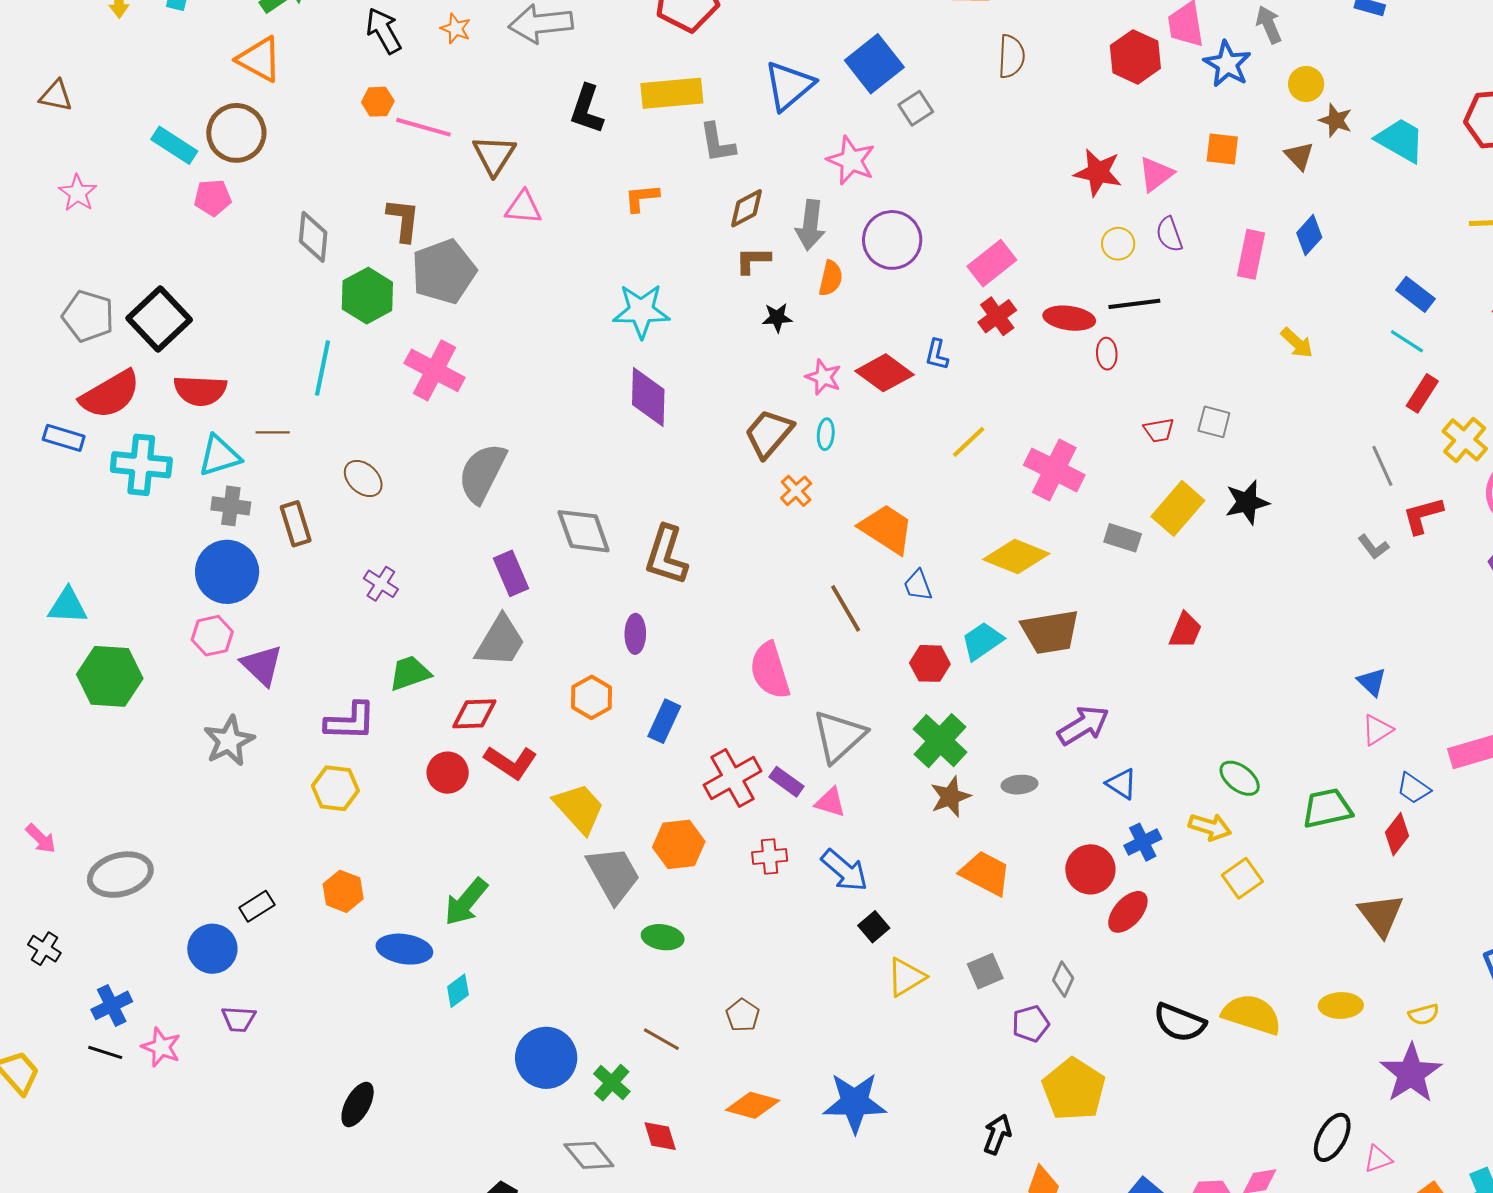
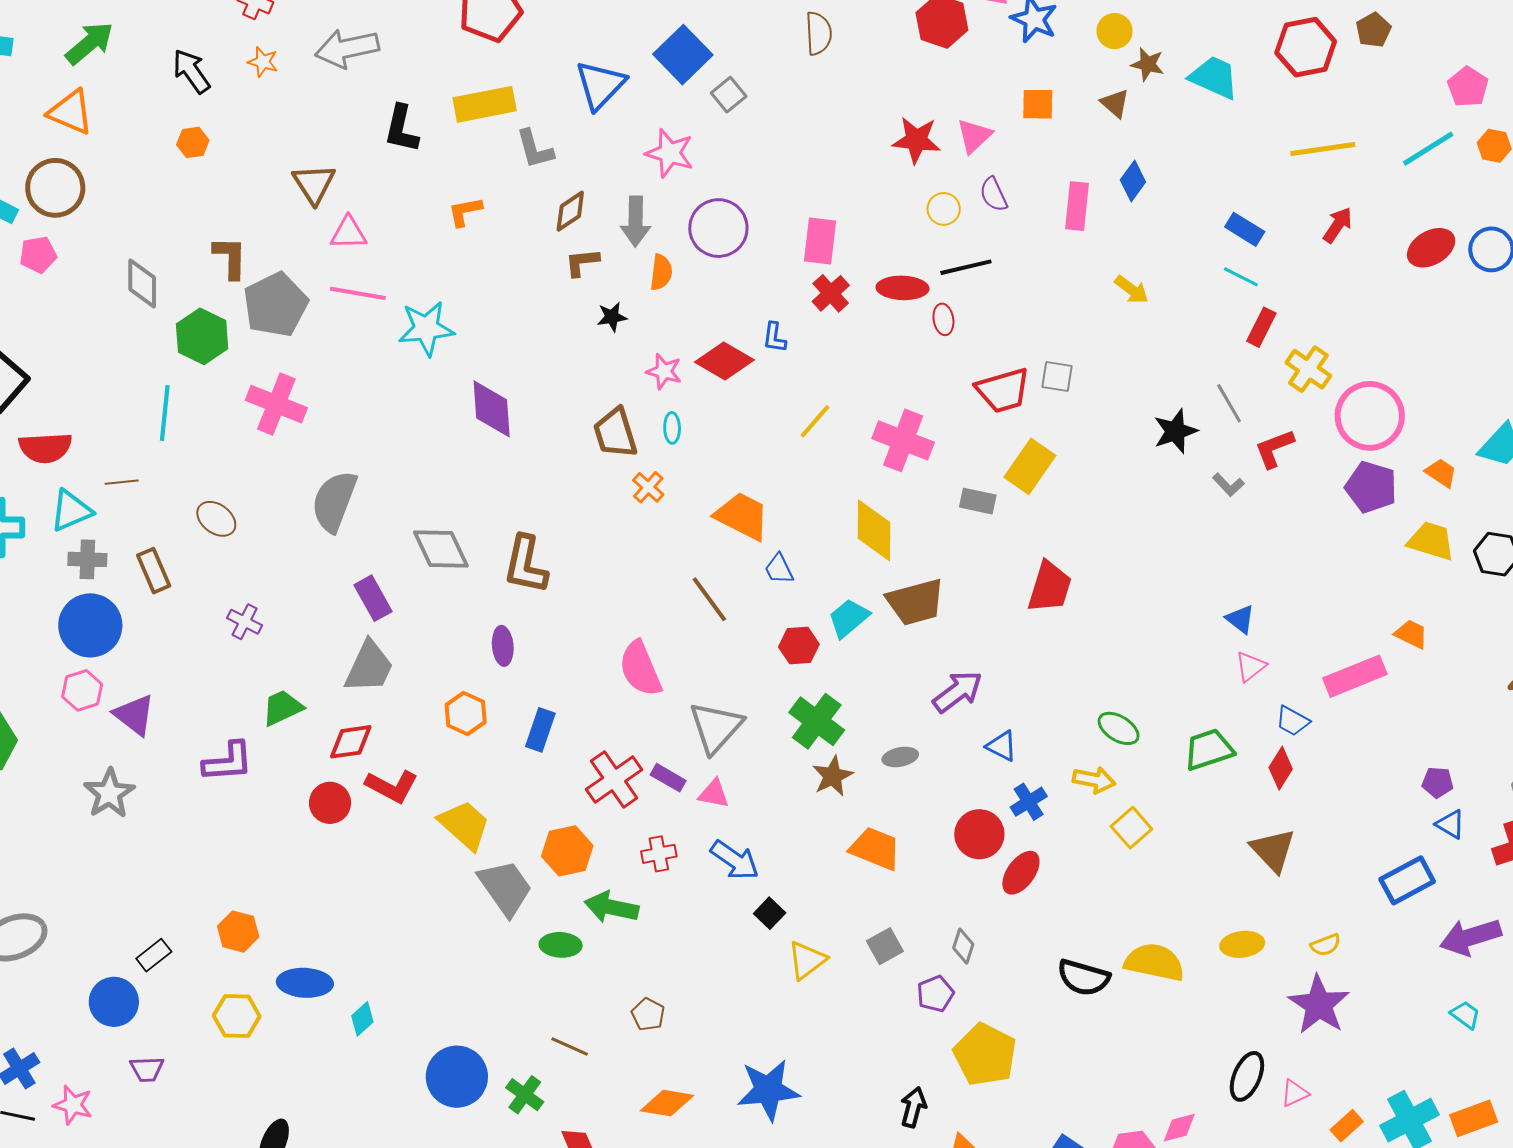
pink line: (423, 127) -> (358, 293), moved
pink rectangle: (992, 263) -> (820, 241), turned -39
cyan star: (641, 311) -> (426, 328), moved
red trapezoid: (1159, 430) -> (1003, 390), size x1.8
brown trapezoid: (769, 433) -> (615, 433), turned -52
black star: (1247, 502) -> (1175, 431), moved
yellow diamond: (1016, 556) -> (874, 530), turned 74
red trapezoid: (1185, 631) -> (1050, 587), size x1.4
yellow hexagon: (335, 788) -> (237, 1016), moved
green arrow: (466, 902) -> (611, 907), moved, turned 68

